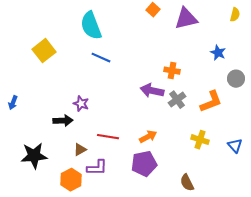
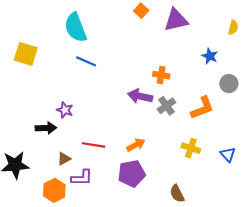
yellow semicircle: (235, 15) -> (233, 28), moved
yellow square: (44, 51) -> (26, 54), turned -35

